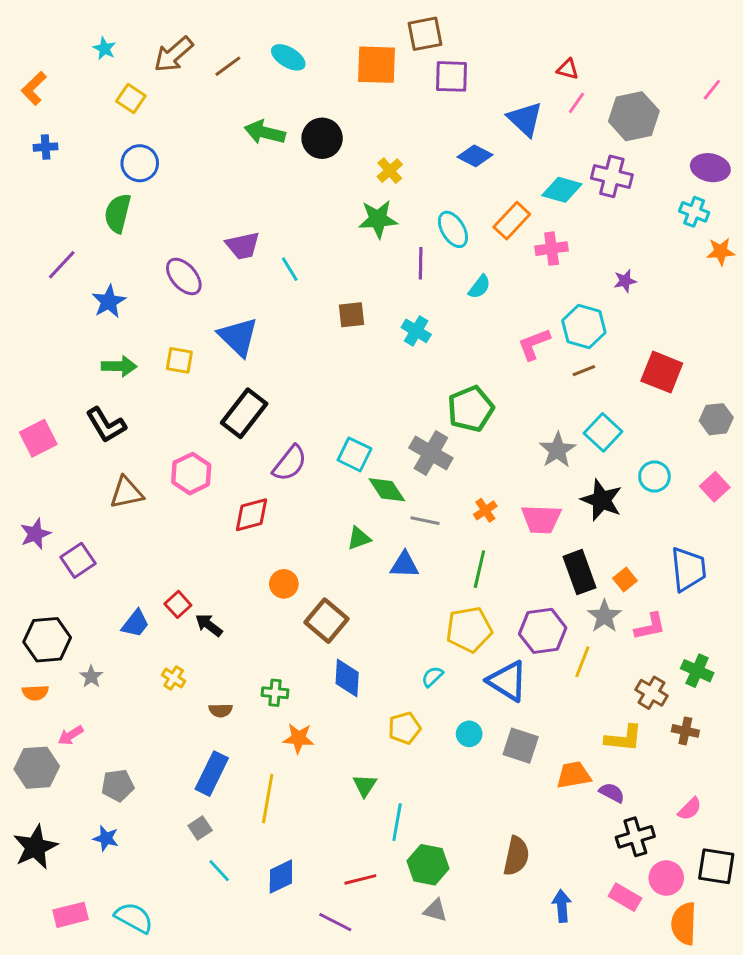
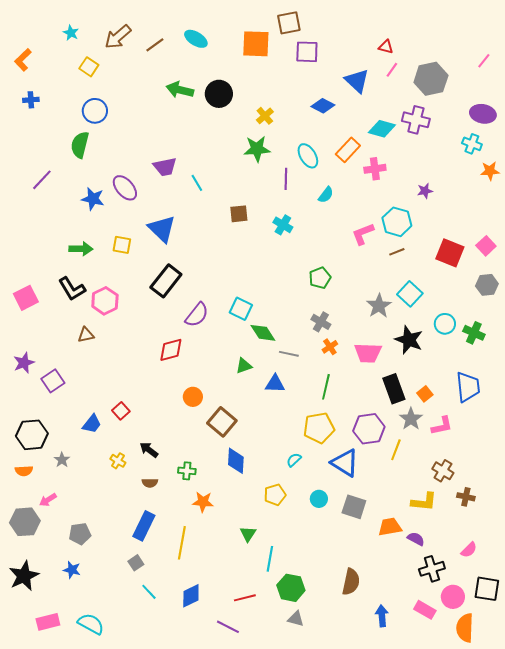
blue star: (109, 301) -> (93, 199), moved, turned -30
green pentagon: (471, 409) -> (320, 278), size x0.7
gray cross: (431, 453) -> (321, 322), moved, size x0.7
pink hexagon: (191, 474) -> (105, 301), moved
pink square: (715, 487) -> (486, 246), moved
brown triangle: (126, 493) -> (86, 335), size x0.7
black arrow: (209, 625) -> (149, 450), moved
green cross: (697, 671) -> (474, 333), moved

